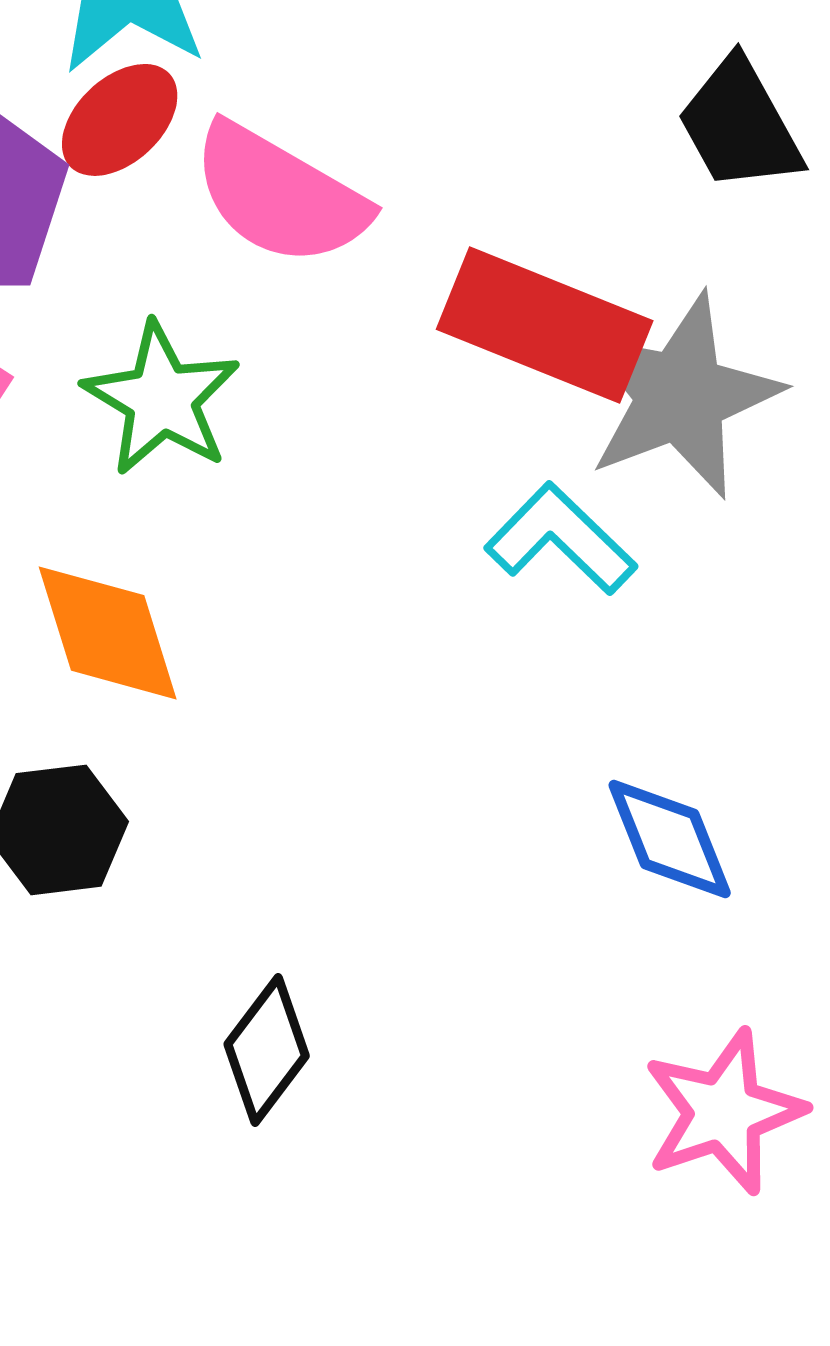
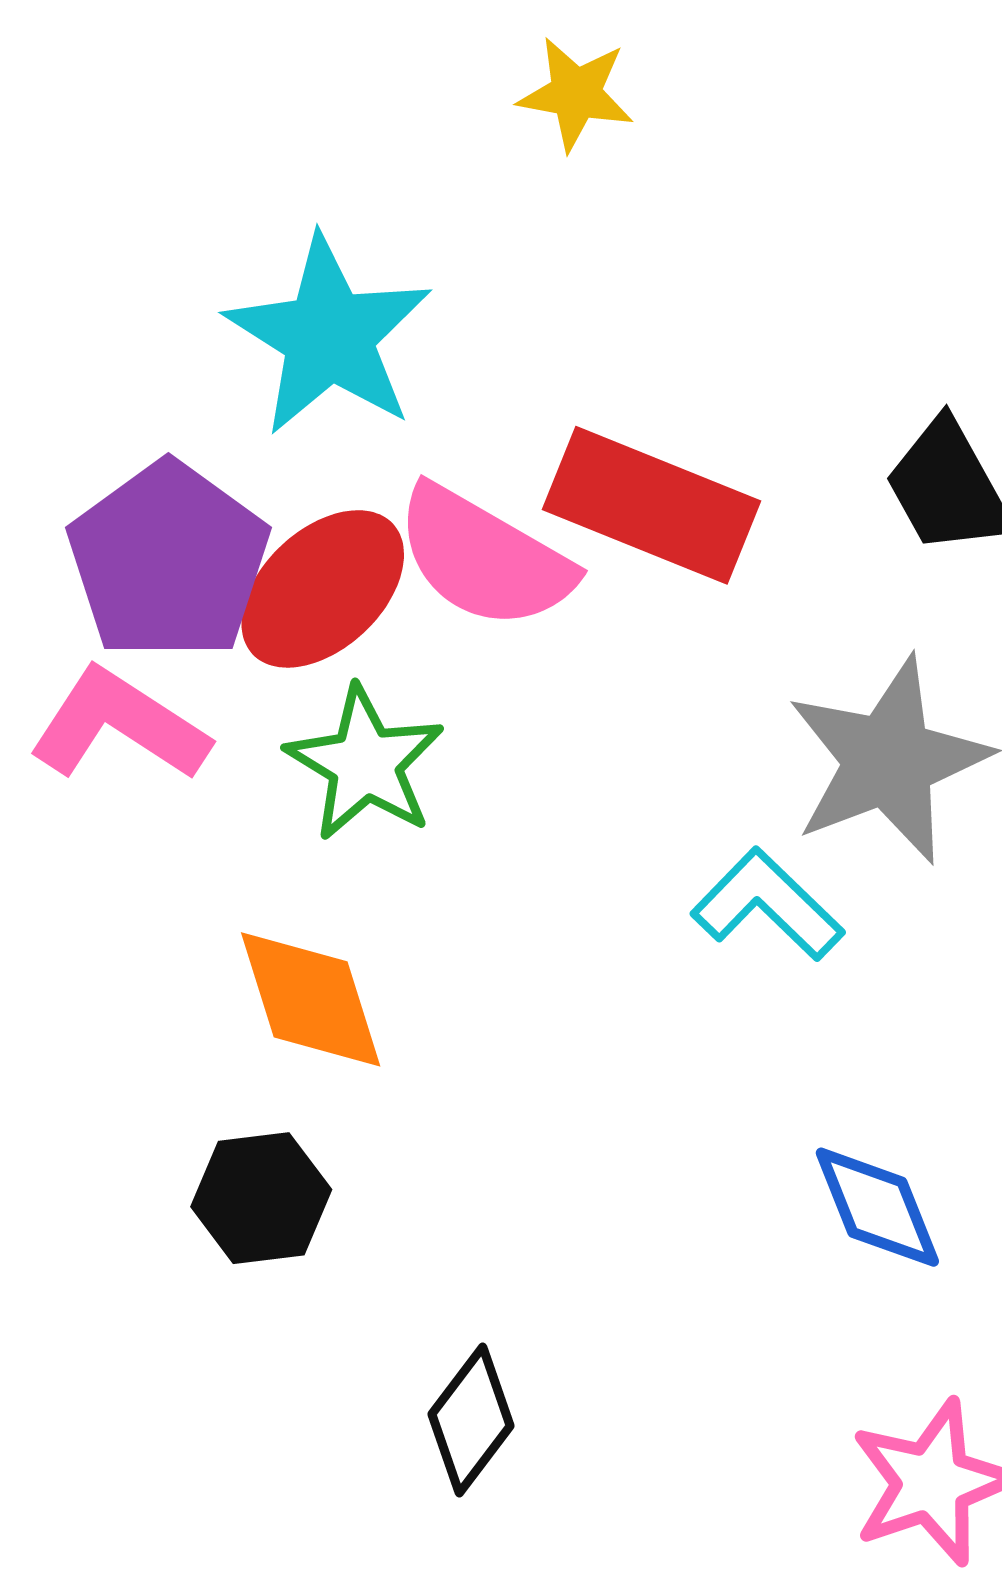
red ellipse: (120, 120) -> (323, 589), moved, size x1.4
red rectangle: (545, 325) -> (651, 505), moved

